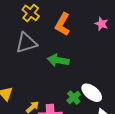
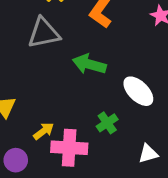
white ellipse: (92, 93) -> (138, 91), moved

